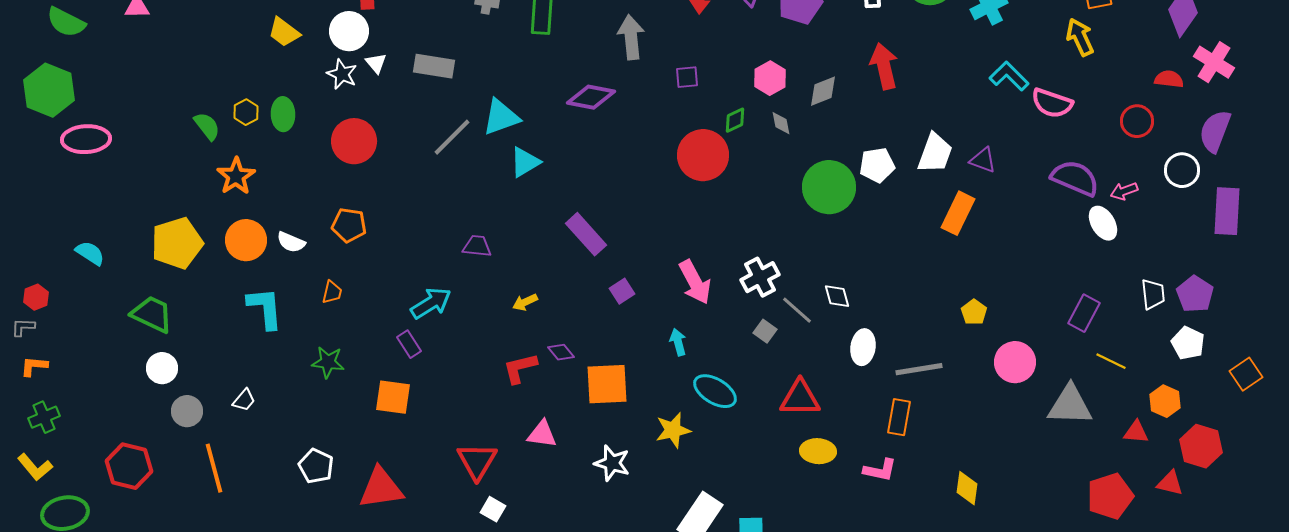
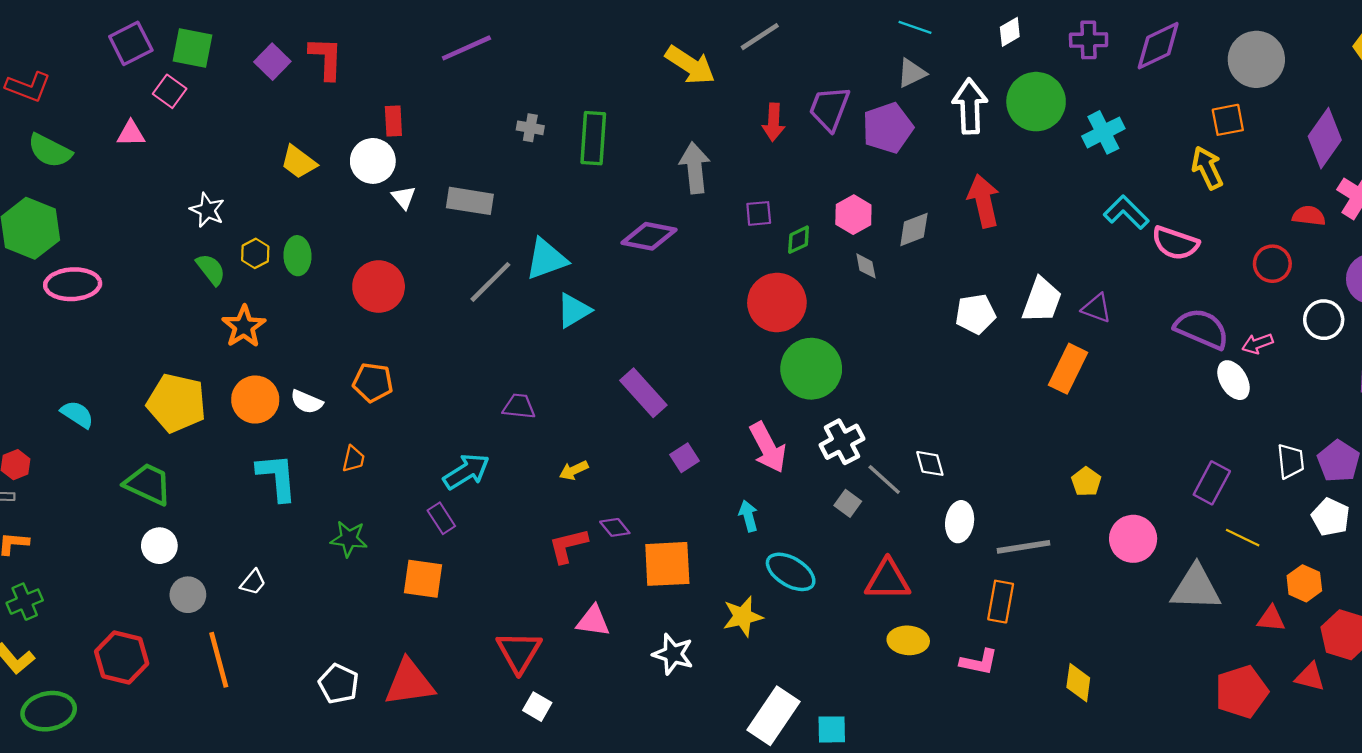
white star: (342, 74) -> (207, 210), moved
green diamond: (735, 120) -> (799, 240), moved
green circle: (829, 187) -> (811, 369), moved
yellow pentagon: (177, 243) -> (176, 403), turned 30
white pentagon: (316, 466) -> (339, 684), moved

